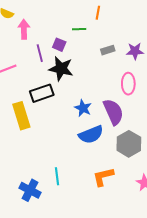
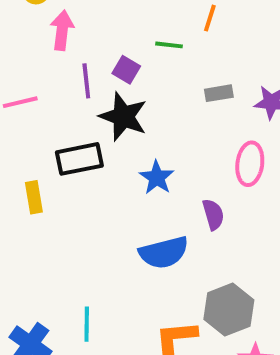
blue star: (83, 108) -> (157, 178), moved
purple semicircle: (113, 112) -> (213, 214), size x0.6
yellow rectangle: (21, 116) -> (34, 197), size x0.6
gray hexagon: (129, 144) -> (229, 310), moved

